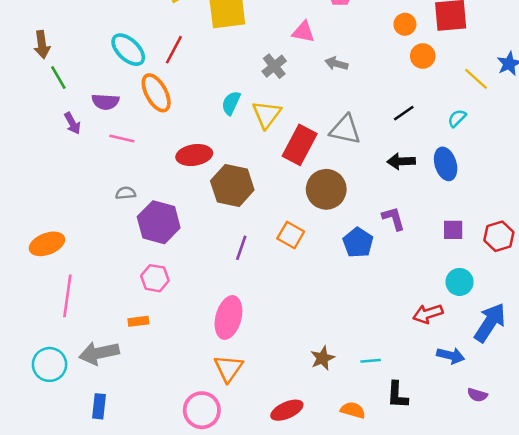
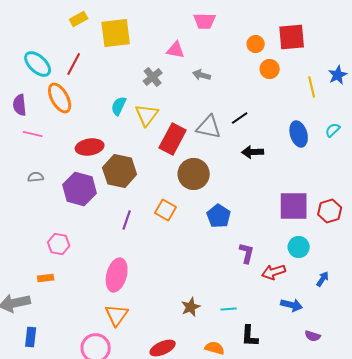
yellow line: (476, 79) -> (312, 87), turned 35
purple semicircle: (105, 102) -> (20, 105), turned 80
black line: (404, 113) -> (240, 118), moved
cyan semicircle: (457, 118) -> (333, 130), moved
blue ellipse: (446, 164) -> (299, 134), moved
purple L-shape: (394, 218) -> (247, 253), moved, turned 30
purple hexagon: (159, 222) -> (80, 189), moved
purple square: (453, 230) -> (294, 206), size x1.8
blue arrow: (490, 323) -> (323, 279), size x0.5
blue rectangle: (99, 406) -> (31, 337), moved

